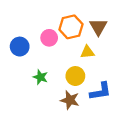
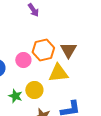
yellow triangle: (87, 52) -> (58, 73), size x1.5
yellow circle: (75, 76) -> (34, 90), moved

